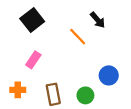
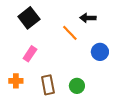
black arrow: (98, 20) -> (88, 18), turned 133
blue circle: (109, 75) -> (100, 52), moved

